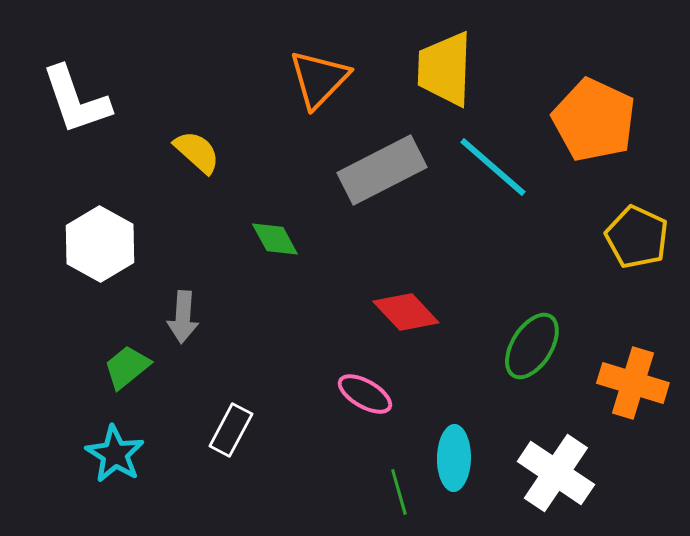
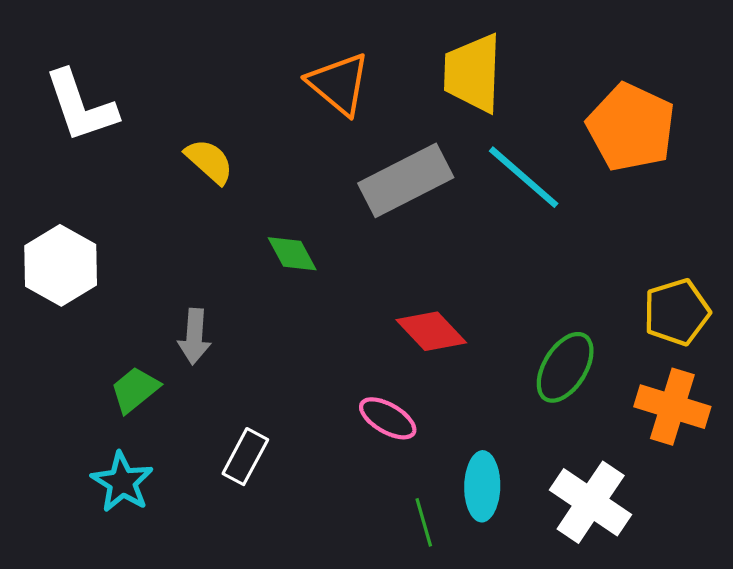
orange triangle: (319, 79) -> (339, 84), turned -34
yellow pentagon: (637, 237) -> (677, 312), moved, turned 30
white hexagon: (100, 244) -> (61, 265), moved

